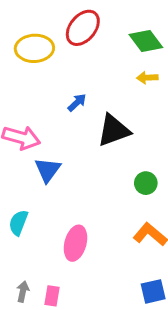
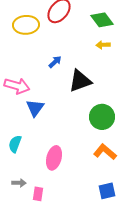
green circle: (146, 183) -> (102, 117), size x1.6
gray arrow: (23, 291) -> (19, 183), moved, turned 80

